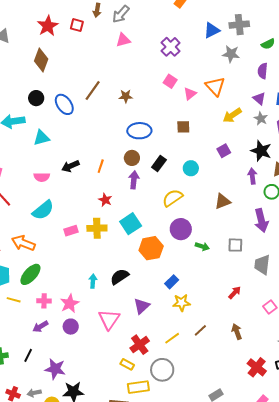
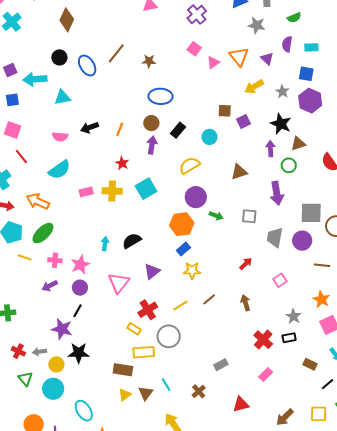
purple triangle: (259, 99) -> (267, 59), moved
brown square: (183, 127) -> (225, 111), moved
orange hexagon: (151, 248) -> (182, 224), moved
black line: (28, 355) -> (78, 311), moved

